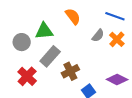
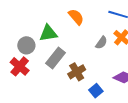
gray semicircle: (98, 35) -> (101, 43), moved
red cross: (27, 76) -> (20, 66), moved

